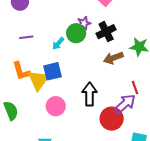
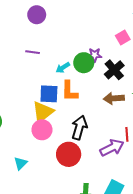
black cross: (106, 32) -> (114, 70), turned -30
orange L-shape: (21, 71) -> (70, 91), moved
yellow triangle: (38, 80) -> (43, 112), moved
red circle: (112, 119) -> (69, 154), moved

